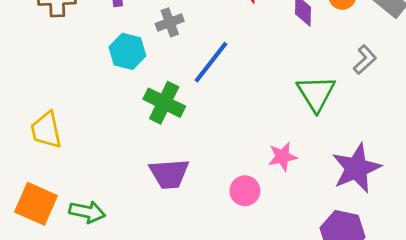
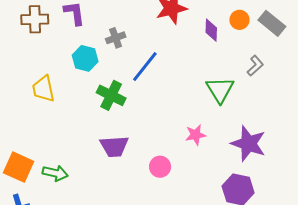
yellow trapezoid: (46, 130) -> (43, 89), moved
purple star: (356, 168) -> (248, 144), turned -30
pink circle: (245, 191) -> (160, 167), moved

